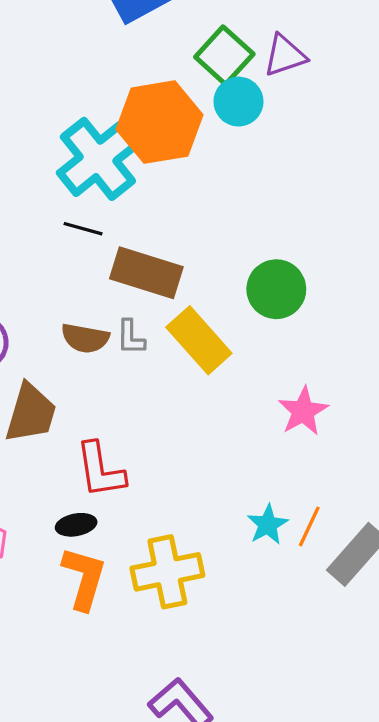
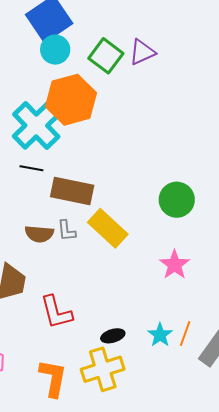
cyan circle: (238, 102) -> (55, 50), moved
green circle: (276, 289) -> (177, 200), moved
black ellipse: (76, 525) -> (113, 336), moved

